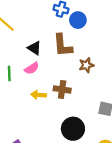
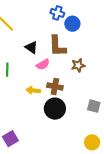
pink semicircle: (32, 68) -> (43, 64), moved
black circle: (73, 129) -> (55, 109), moved

